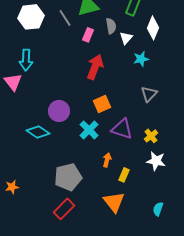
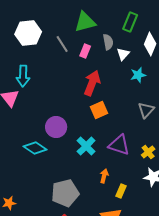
gray line: (65, 18) -> (62, 44), moved
orange square: (102, 104) -> (99, 110), moved

